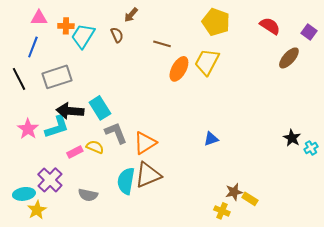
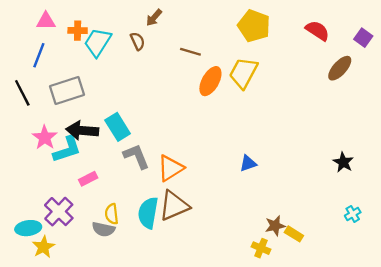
pink star: (28, 129) -> (45, 138), moved
yellow semicircle: (95, 147) -> (112, 214), moved, turned -120
cyan cross: (311, 148) -> (353, 214), moved

